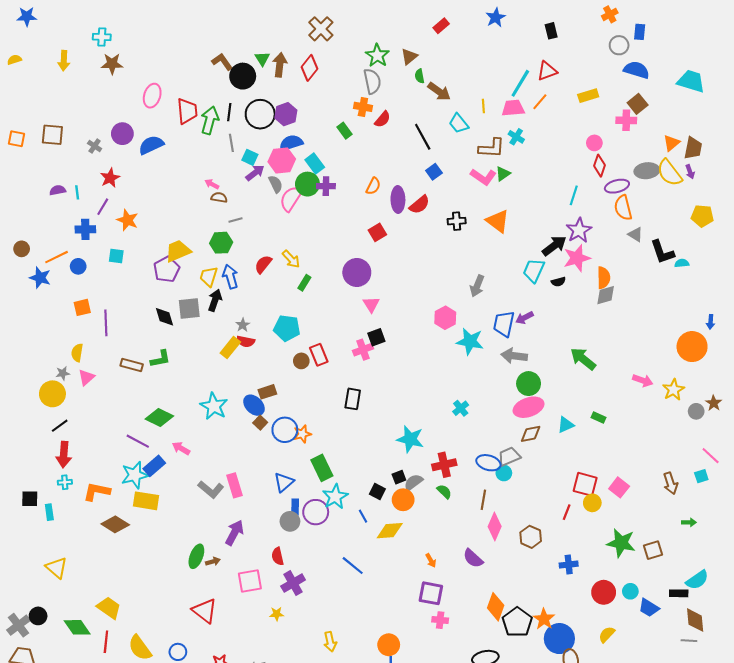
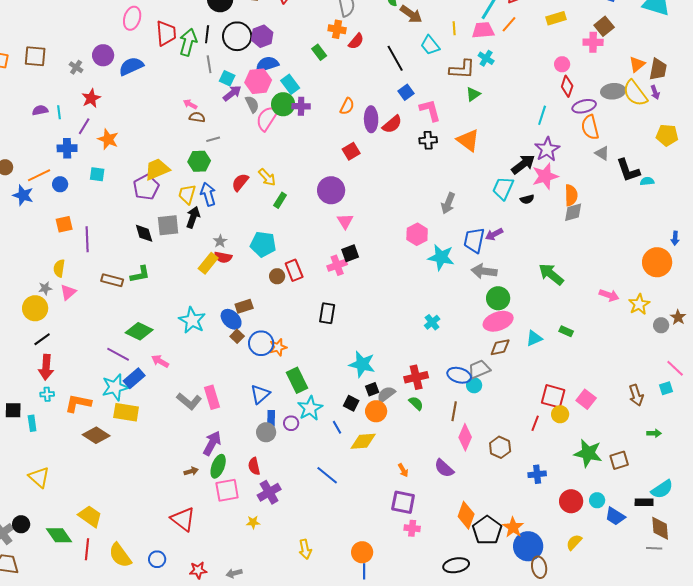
pink L-shape: (483, 177) -> (430, 110), moved, turned -140
cyan star: (410, 439) -> (362, 364), moved
purple circle: (316, 512) -> (291, 423), size x0.6
green ellipse: (196, 556) -> (218, 466), moved

